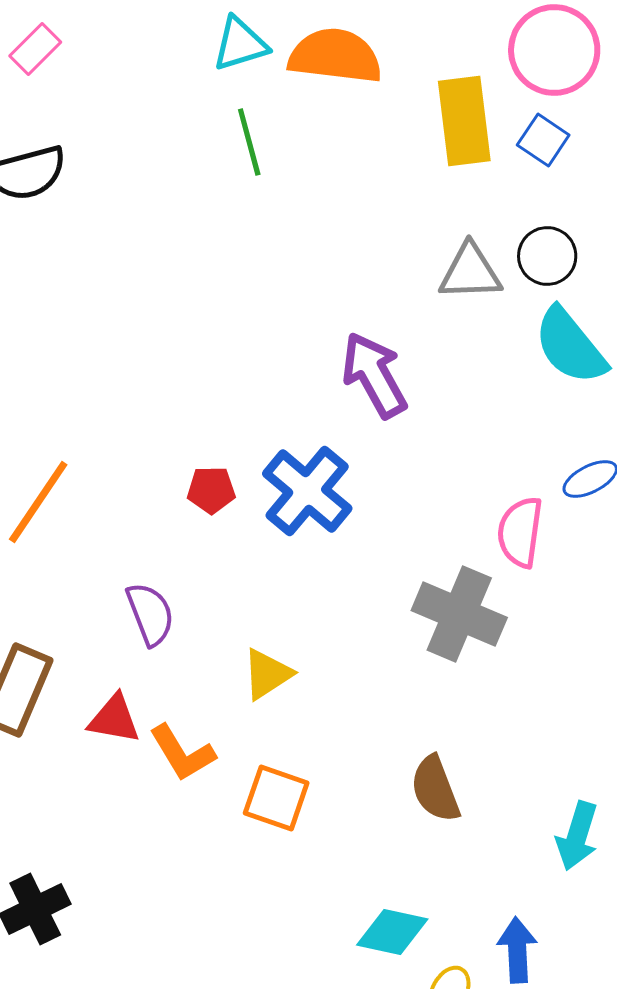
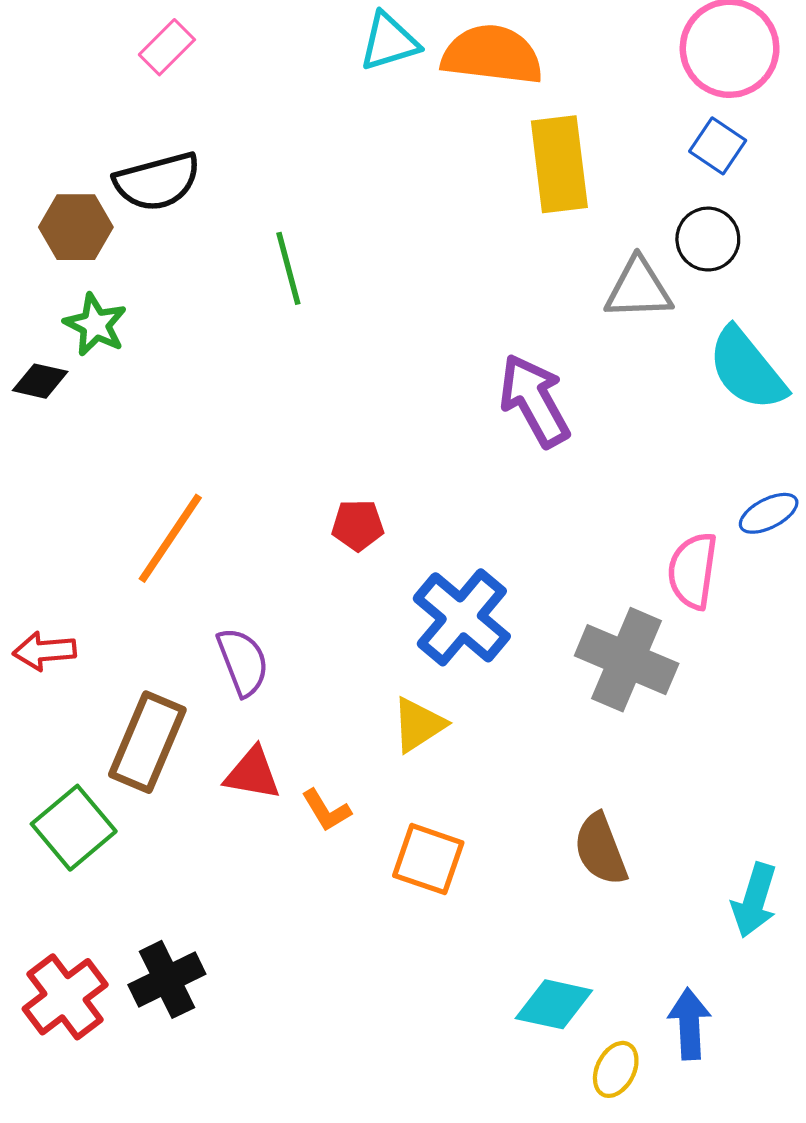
yellow rectangle: (464, 121) -> (559, 164), moved
green line: (249, 142) -> (288, 268), moved
black circle: (547, 256) -> (708, 239), moved
blue cross: (307, 491) -> (462, 617), moved
purple semicircle: (150, 614) -> (243, 662), moved
orange L-shape: (182, 753) -> (326, 810), size x0.7

